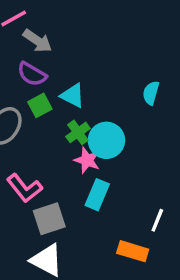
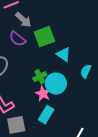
cyan semicircle: (151, 93) -> (86, 71), moved
cyan triangle: (73, 96) -> (64, 54), moved
green square: (40, 105) -> (44, 37), moved, size x1.5

